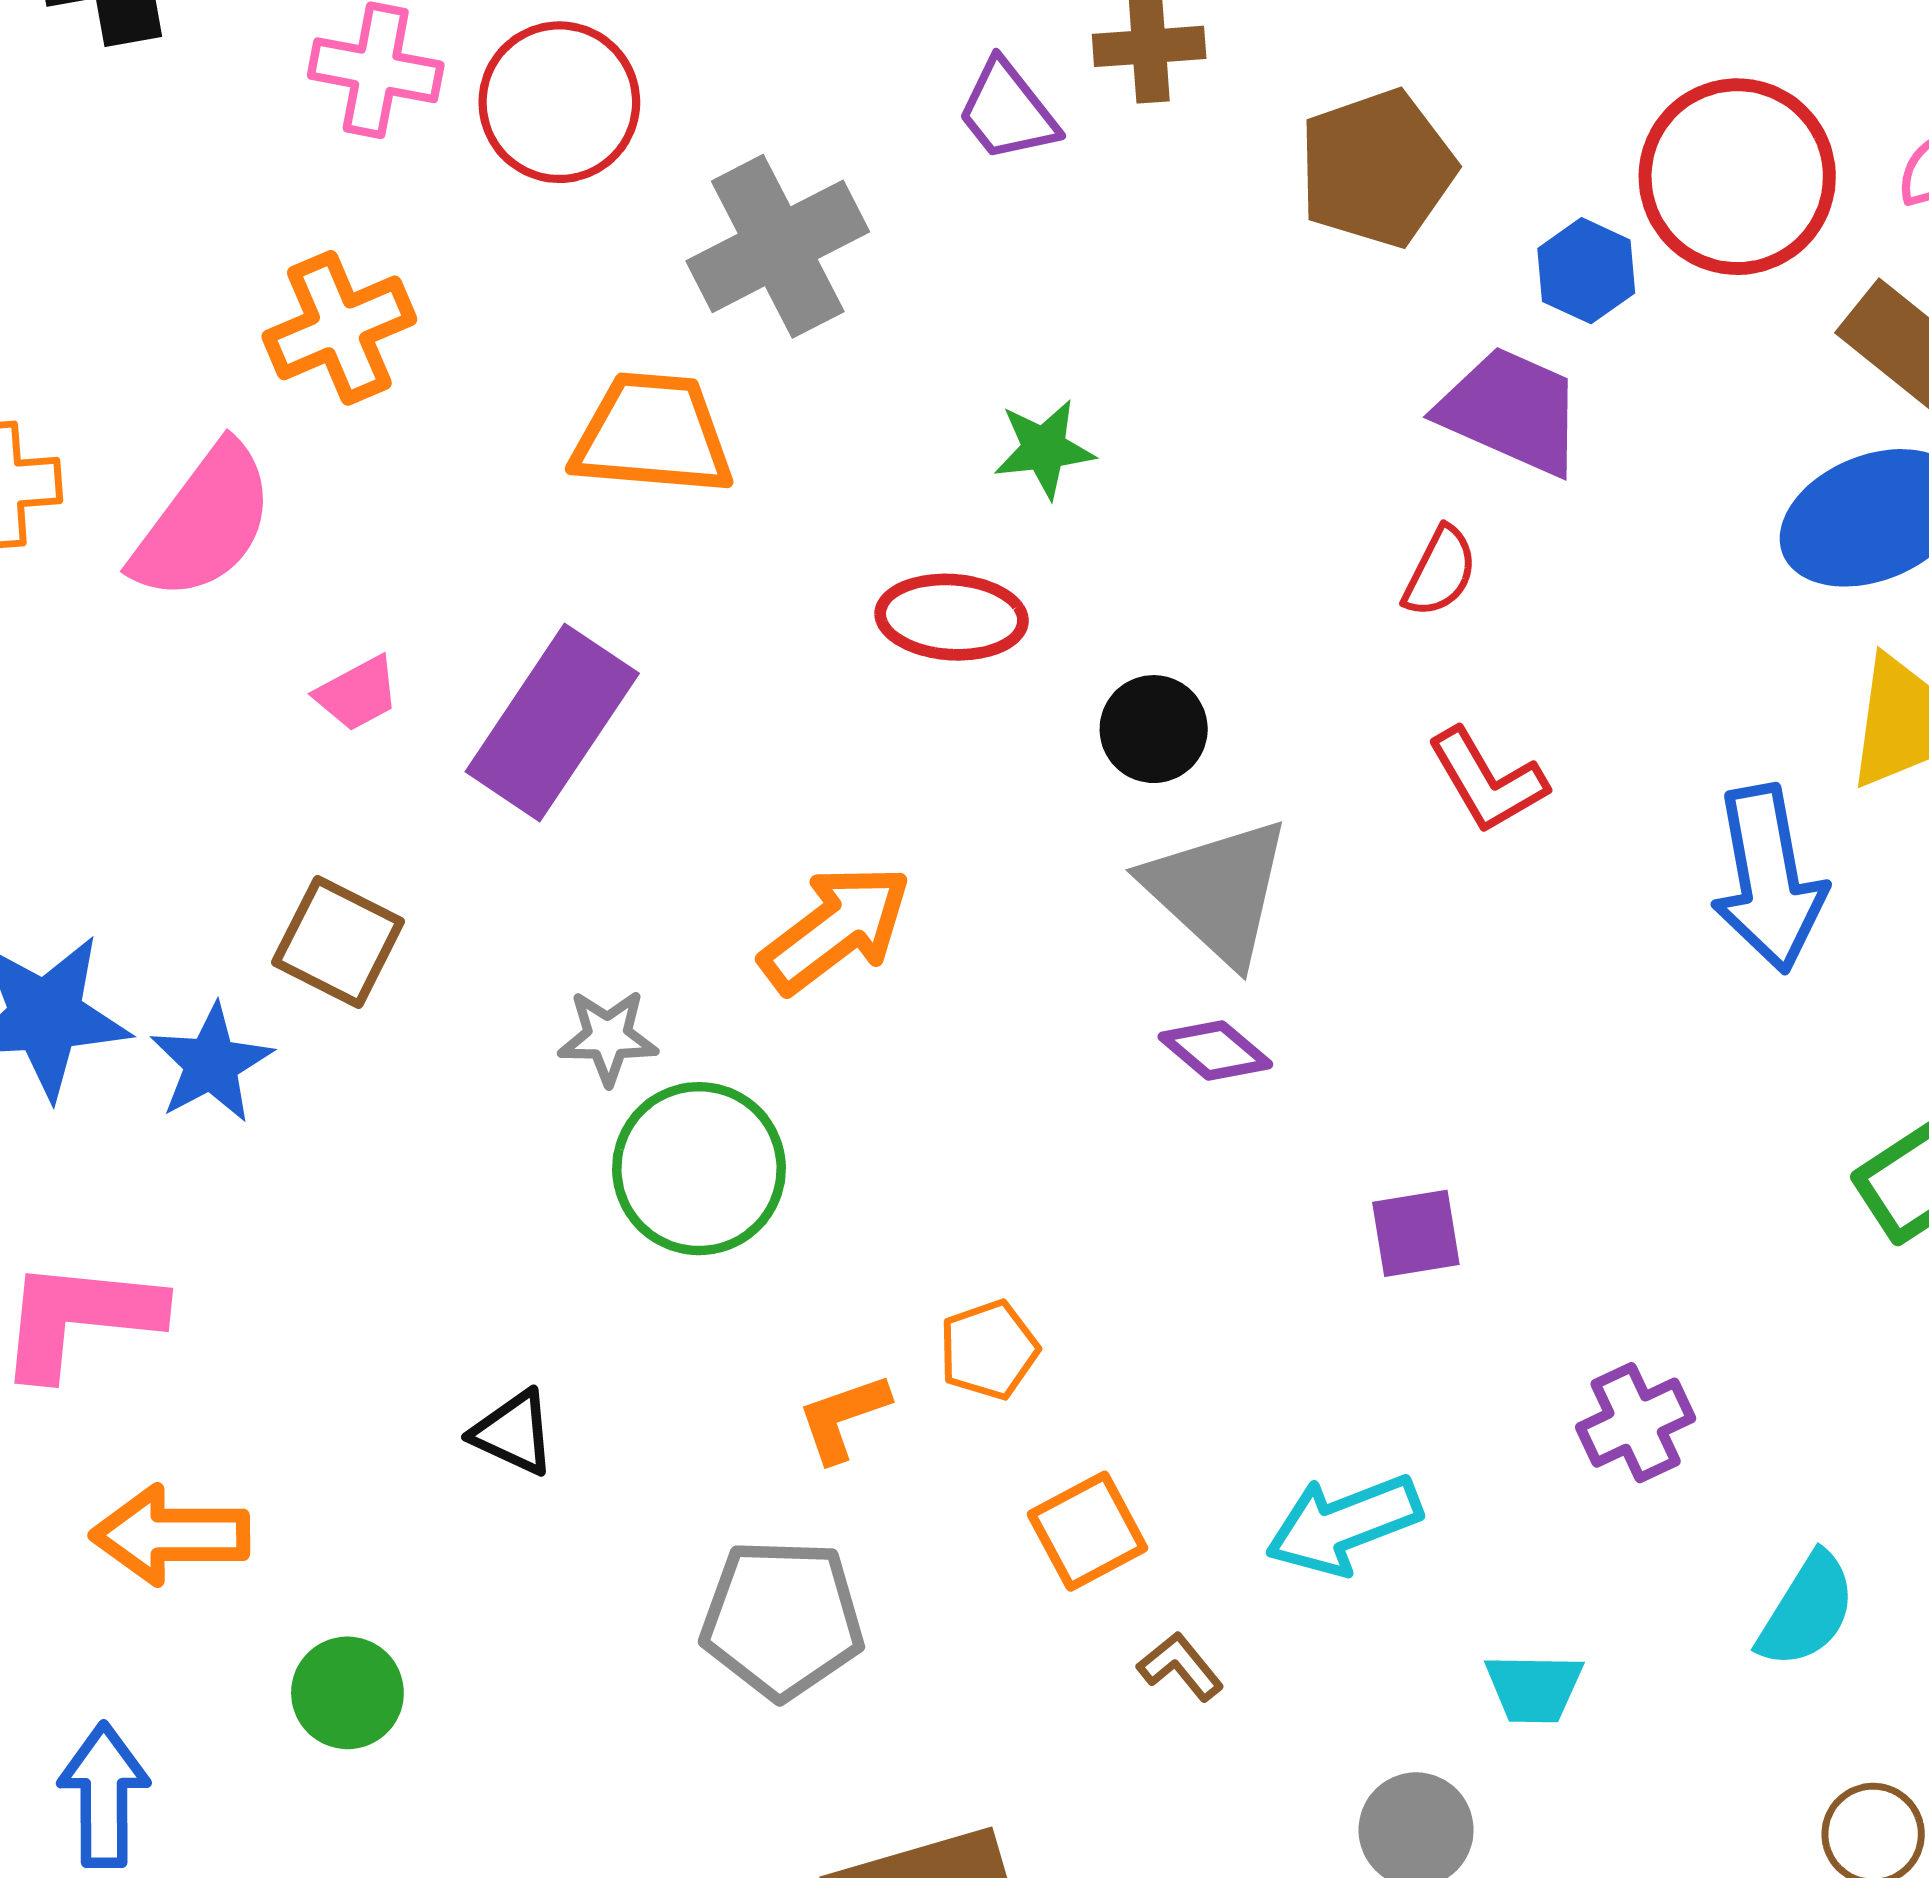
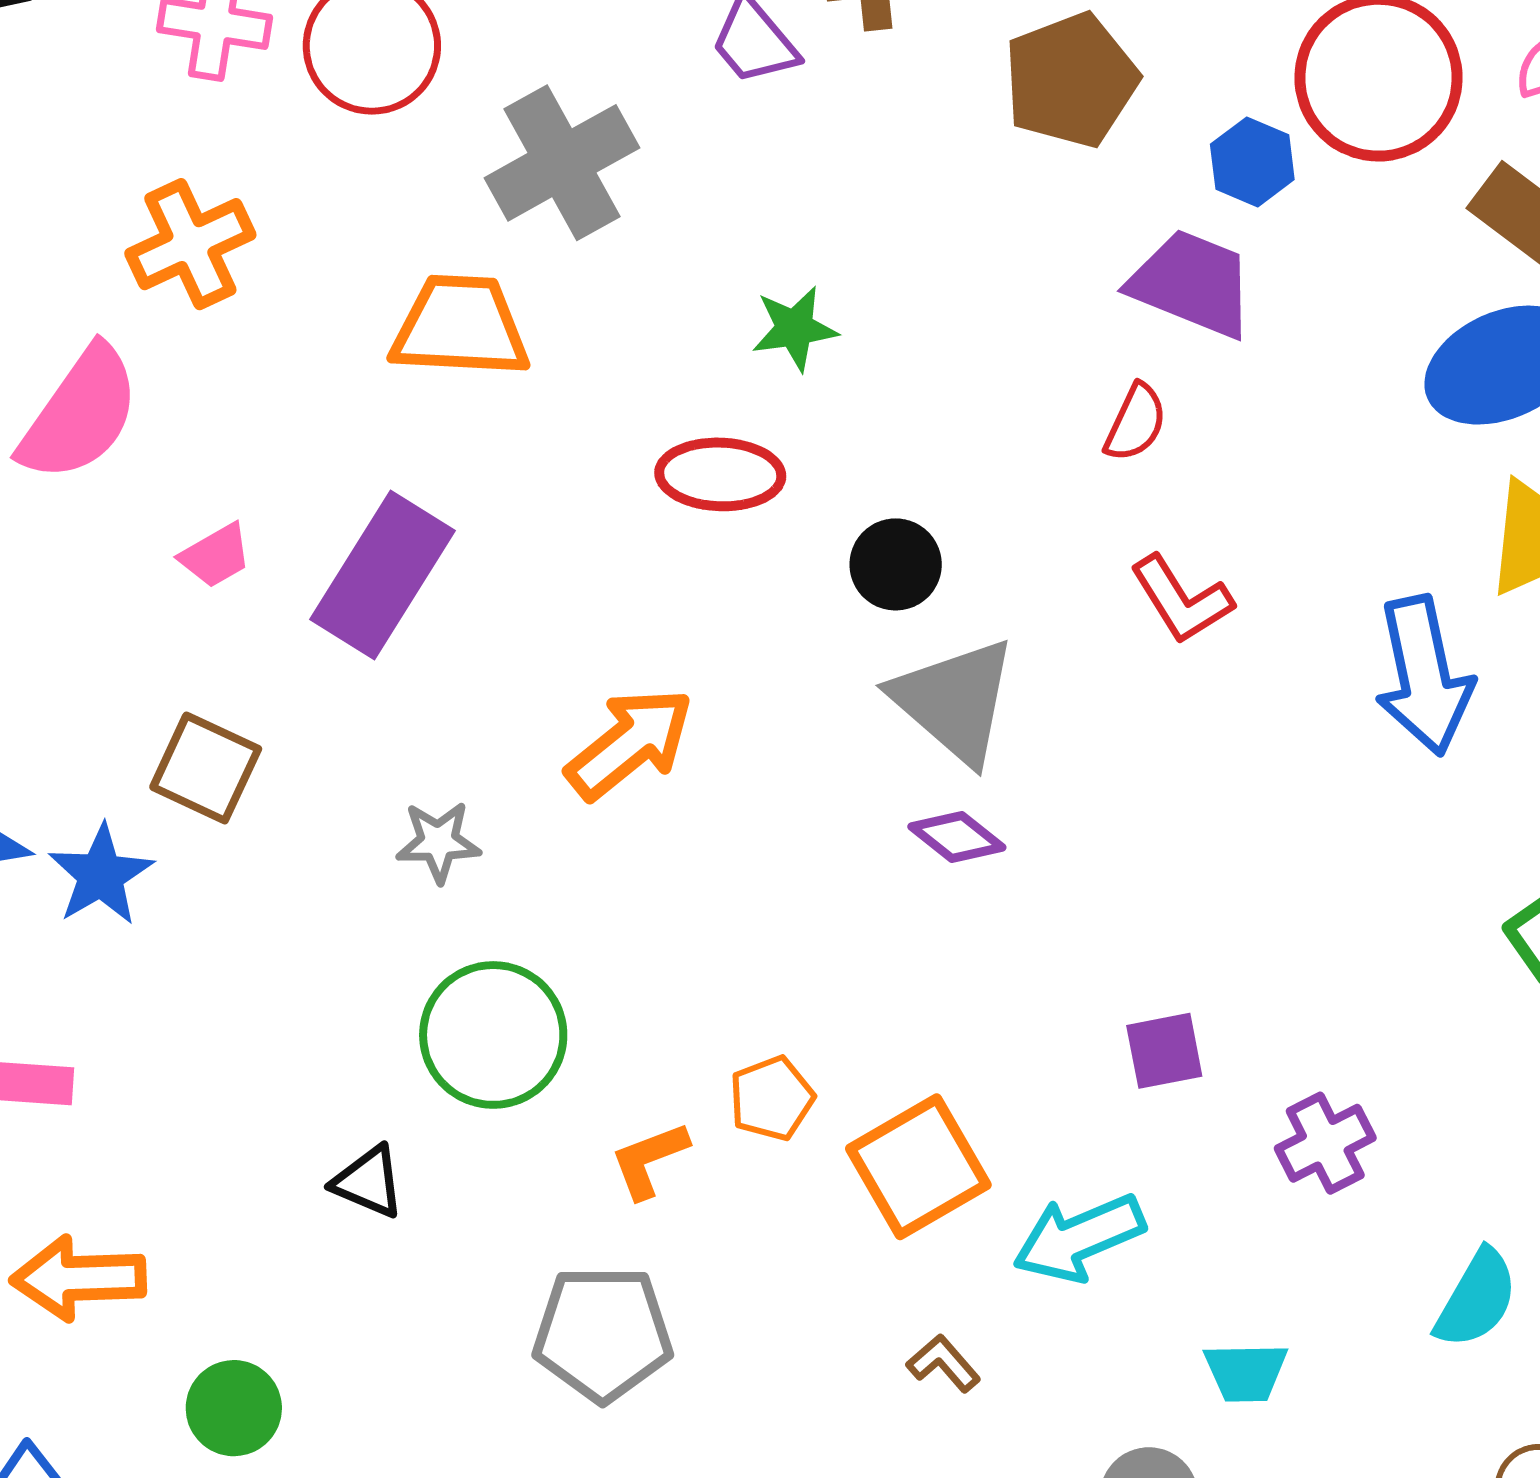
green circle: (699, 1169) -> (493, 1035), moved
purple square: (1416, 1233) -> (1164, 1051), moved
orange square: (1088, 1531) -> (918, 1167), moved, size x1.4

